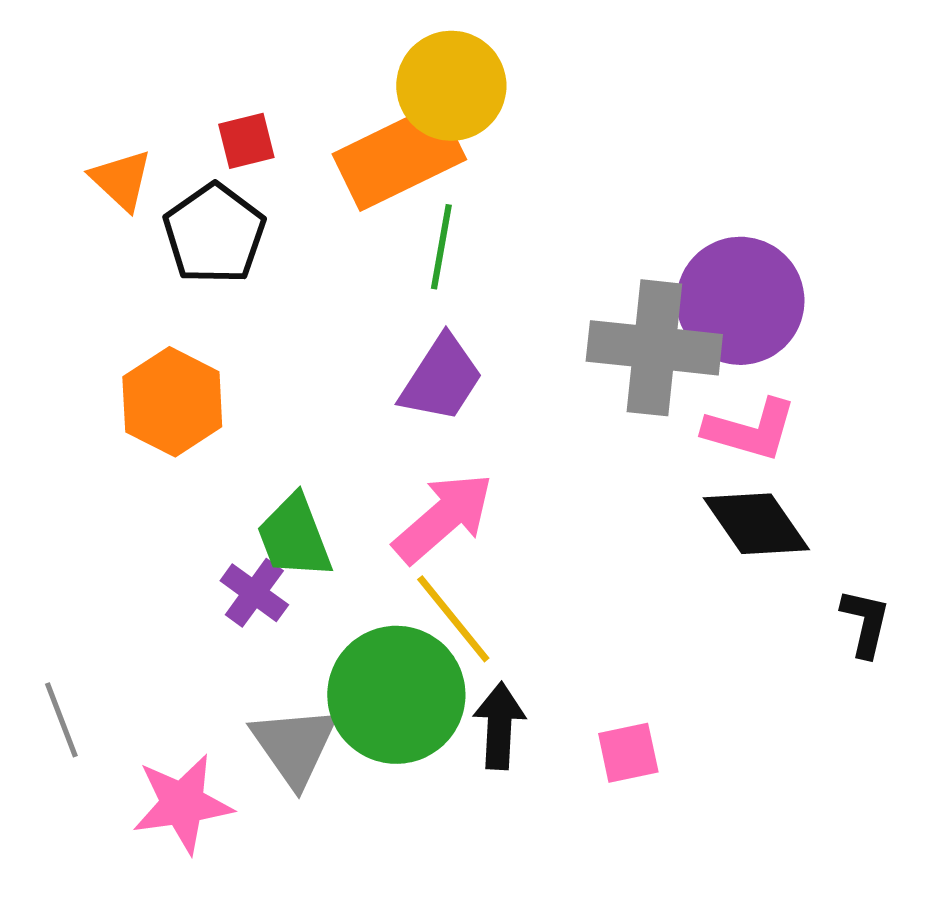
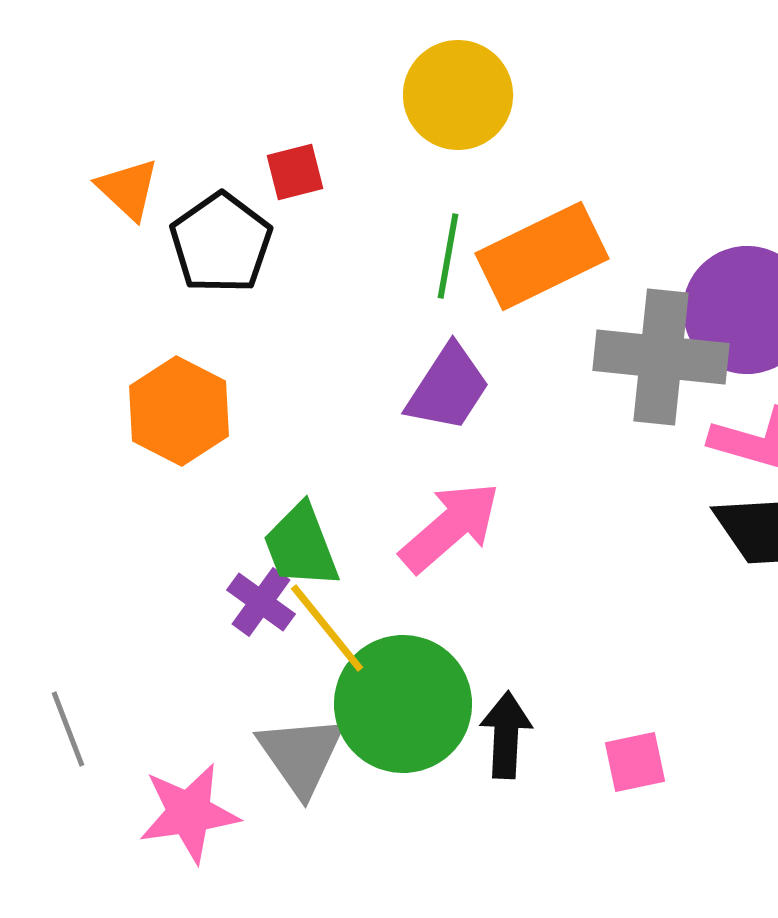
red square: (246, 141) -> (295, 172), moved
orange rectangle: (399, 157) -> (542, 256), moved
yellow line: (453, 619) -> (327, 628), moved

